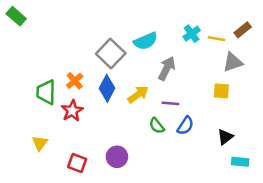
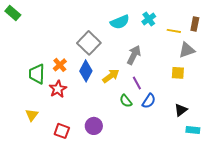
brown rectangle: (243, 30) -> (195, 24), turned -40
cyan cross: (192, 34) -> (149, 19), moved
cyan semicircle: (146, 41) -> (120, 22), moved
purple line: (170, 103) -> (137, 83), turned 56

